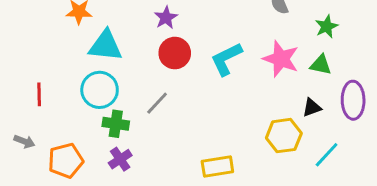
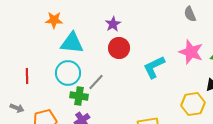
cyan L-shape: (226, 59) -> (154, 67), moved
gray line: (157, 103) -> (96, 82), moved

